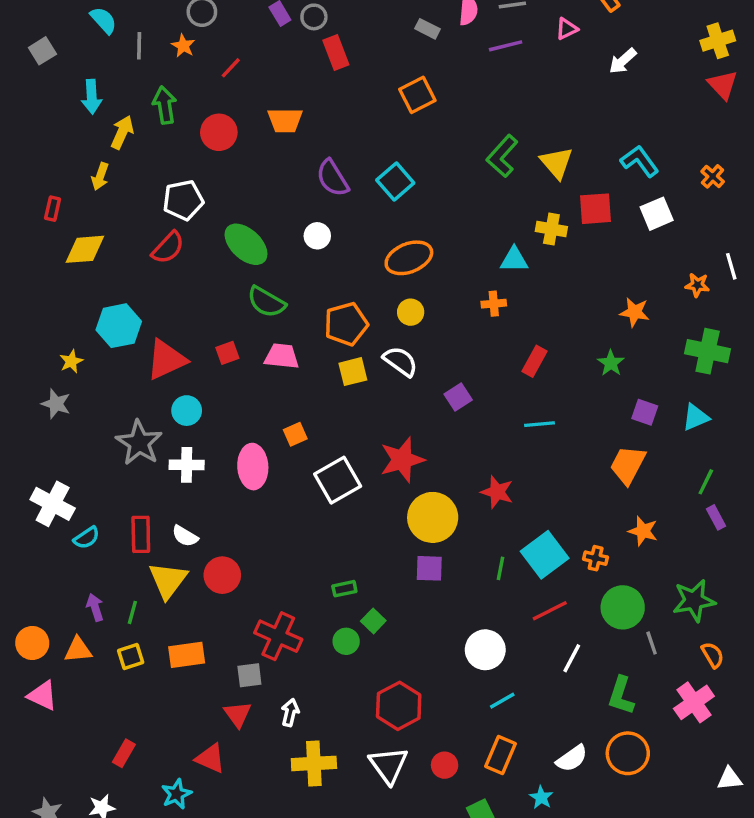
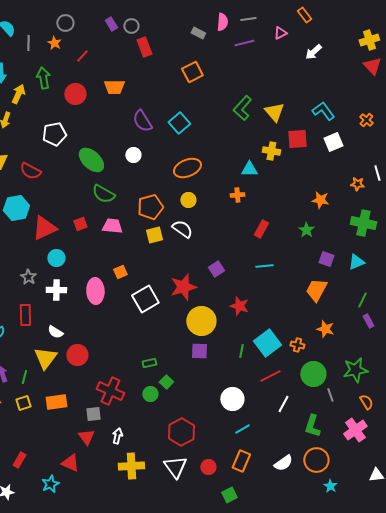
red semicircle: (168, 248) -> (30, 171), moved, turned 75
purple square: (458, 397) -> (216, 269), moved
gray star: (139, 443) -> (28, 277), size x0.6
red rectangle: (141, 534) -> (25, 315), moved
cyan star: (541, 797) -> (330, 486), moved

